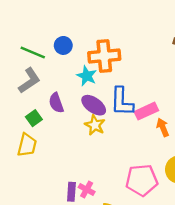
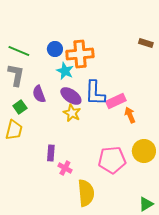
blue circle: (63, 45) -> (55, 49), moved
gray L-shape: (29, 81) -> (16, 75), turned -45
purple rectangle: (71, 192) -> (51, 153), moved

